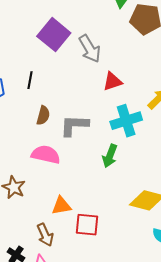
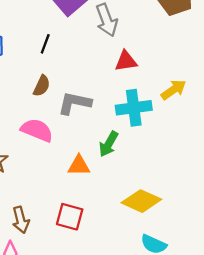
black line: (30, 80) -> (45, 44), moved
orange triangle: (61, 206) -> (79, 166), moved

